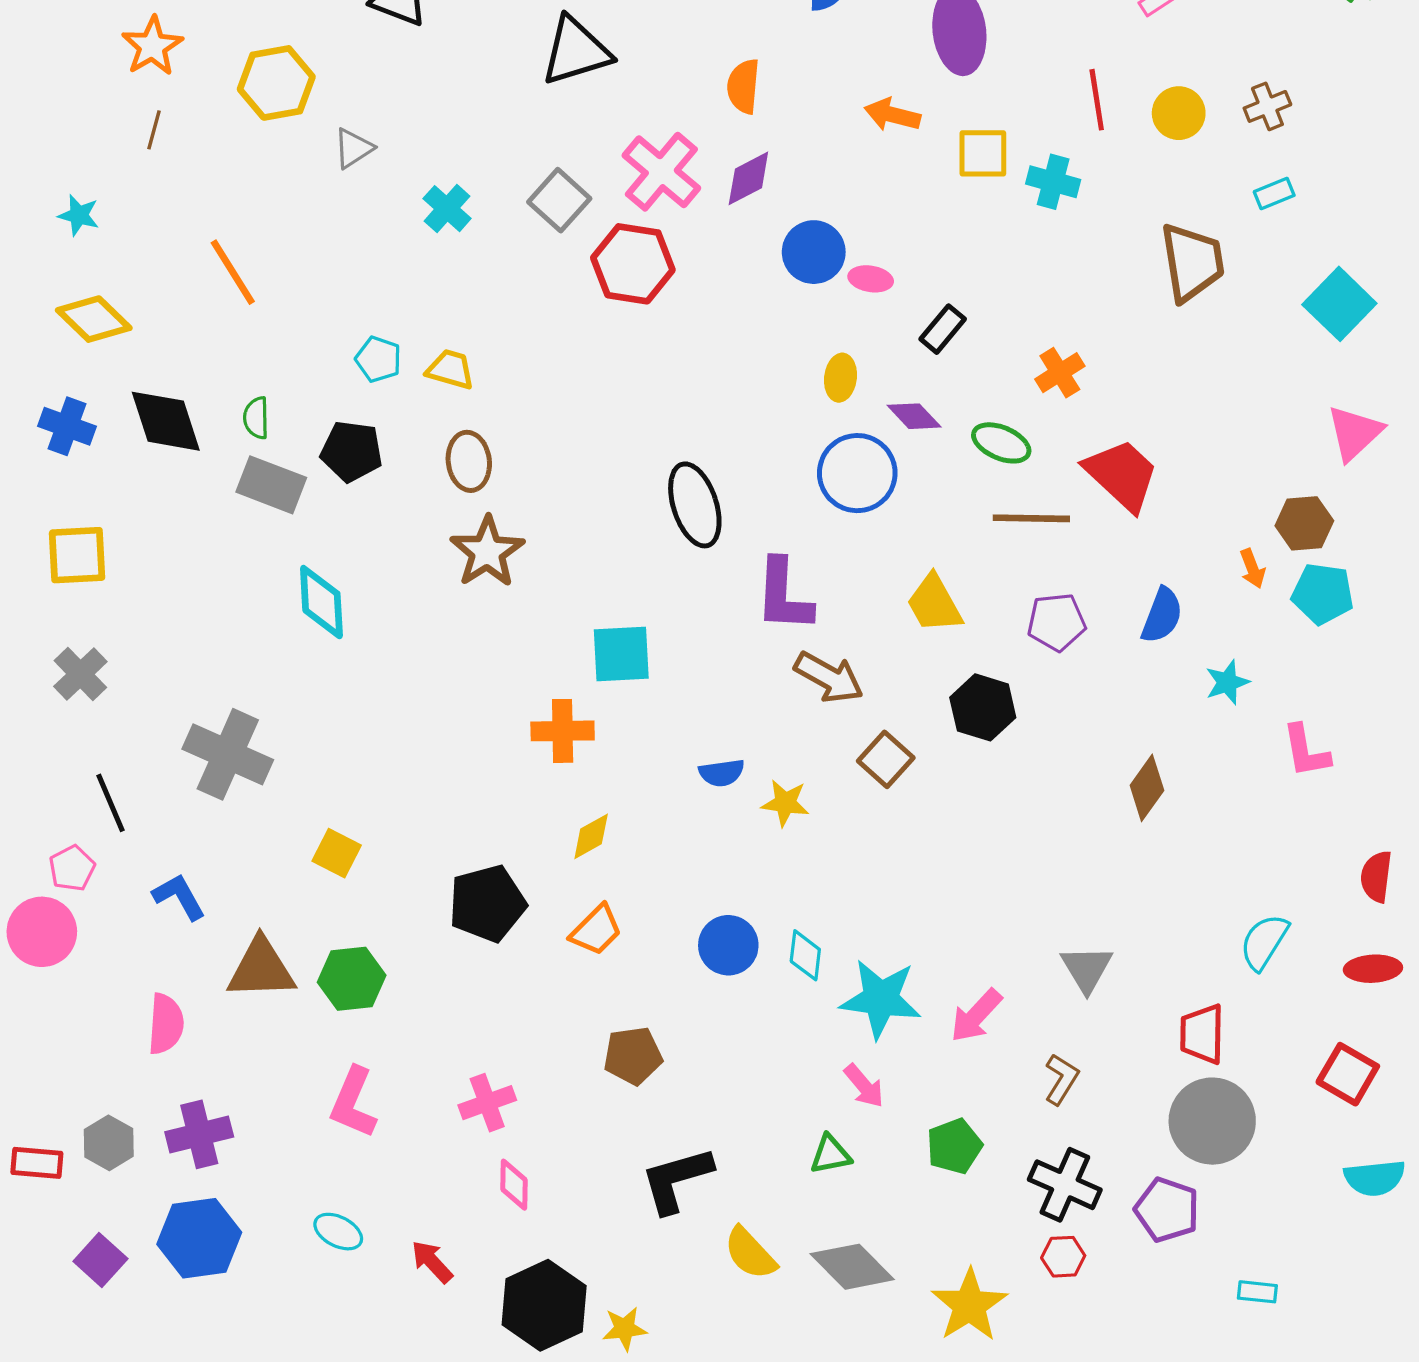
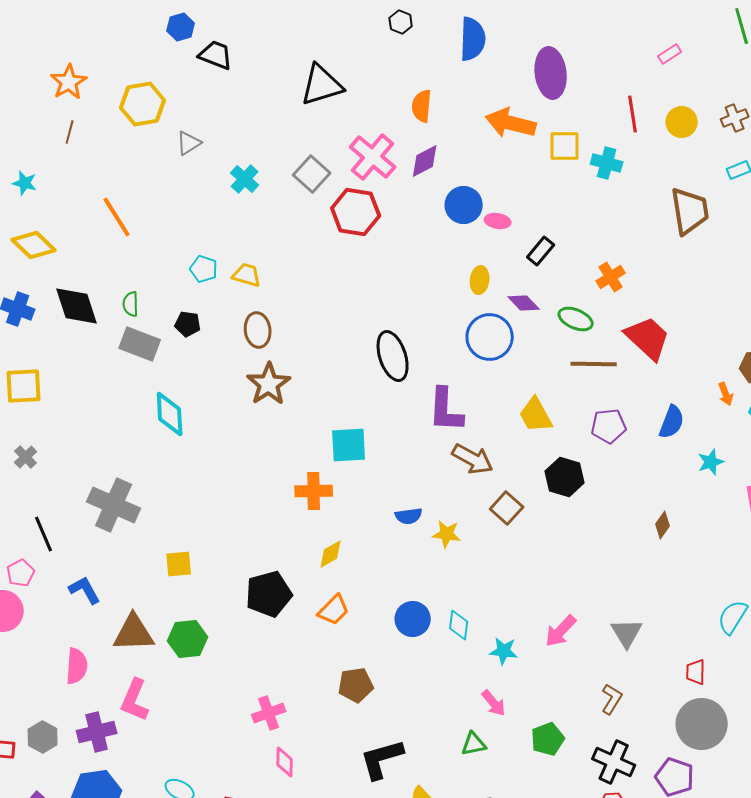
orange arrow: (892, 115) -> (511, 123), size x1.5
black pentagon: (352, 451) -> (188, 324), size x0.7
gray cross: (80, 674) -> (26, 457), size x0.7
brown diamond: (1147, 788) -> (663, 525), size x0.7
yellow square: (337, 853) -> (179, 564), turned -32
cyan star: (881, 999) -> (504, 651), size x0.6
pink arrow: (976, 1016) -> (561, 631), moved
red trapezoid: (1202, 1034) -> (696, 672), size x0.7
pink L-shape: (353, 1103) -> (135, 700), moved

